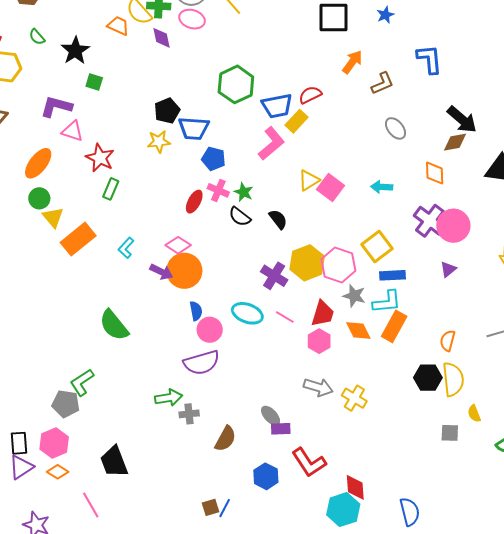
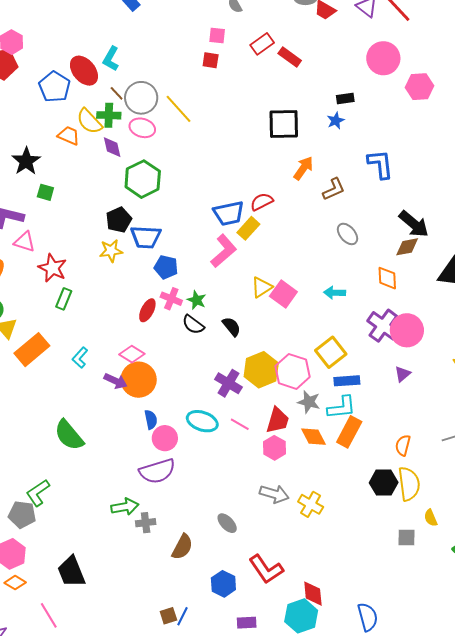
green hexagon: (236, 84) -> (143, 179), moved
purple rectangle: (281, 429) -> (247, 623), moved

